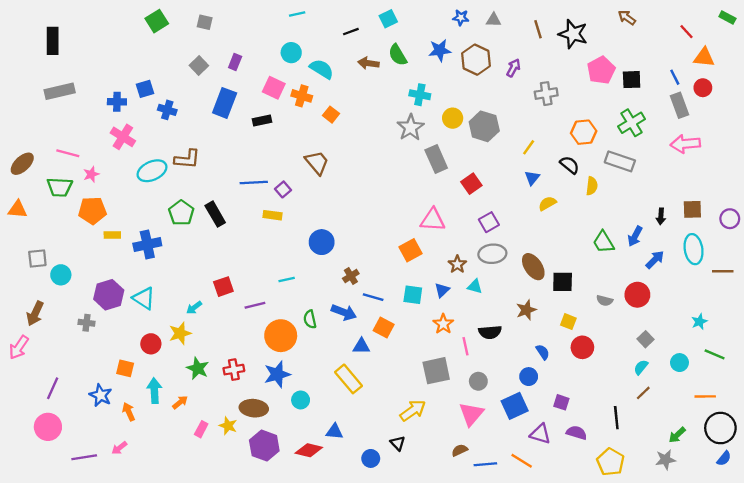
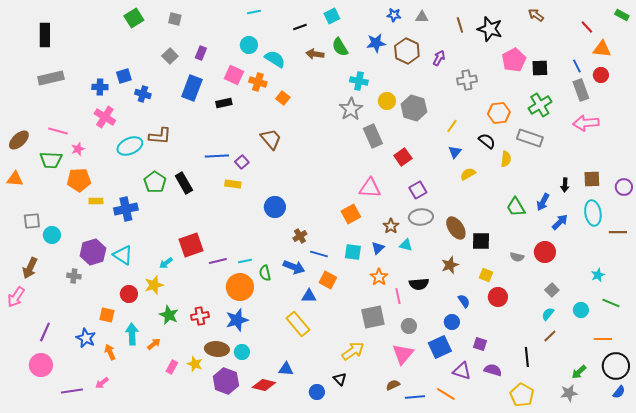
cyan line: (287, 280) -> (245, 261), moved
red square: (223, 287) -> (191, 245), size x1.4
cyan circle: (301, 400) -> (242, 352), moved

